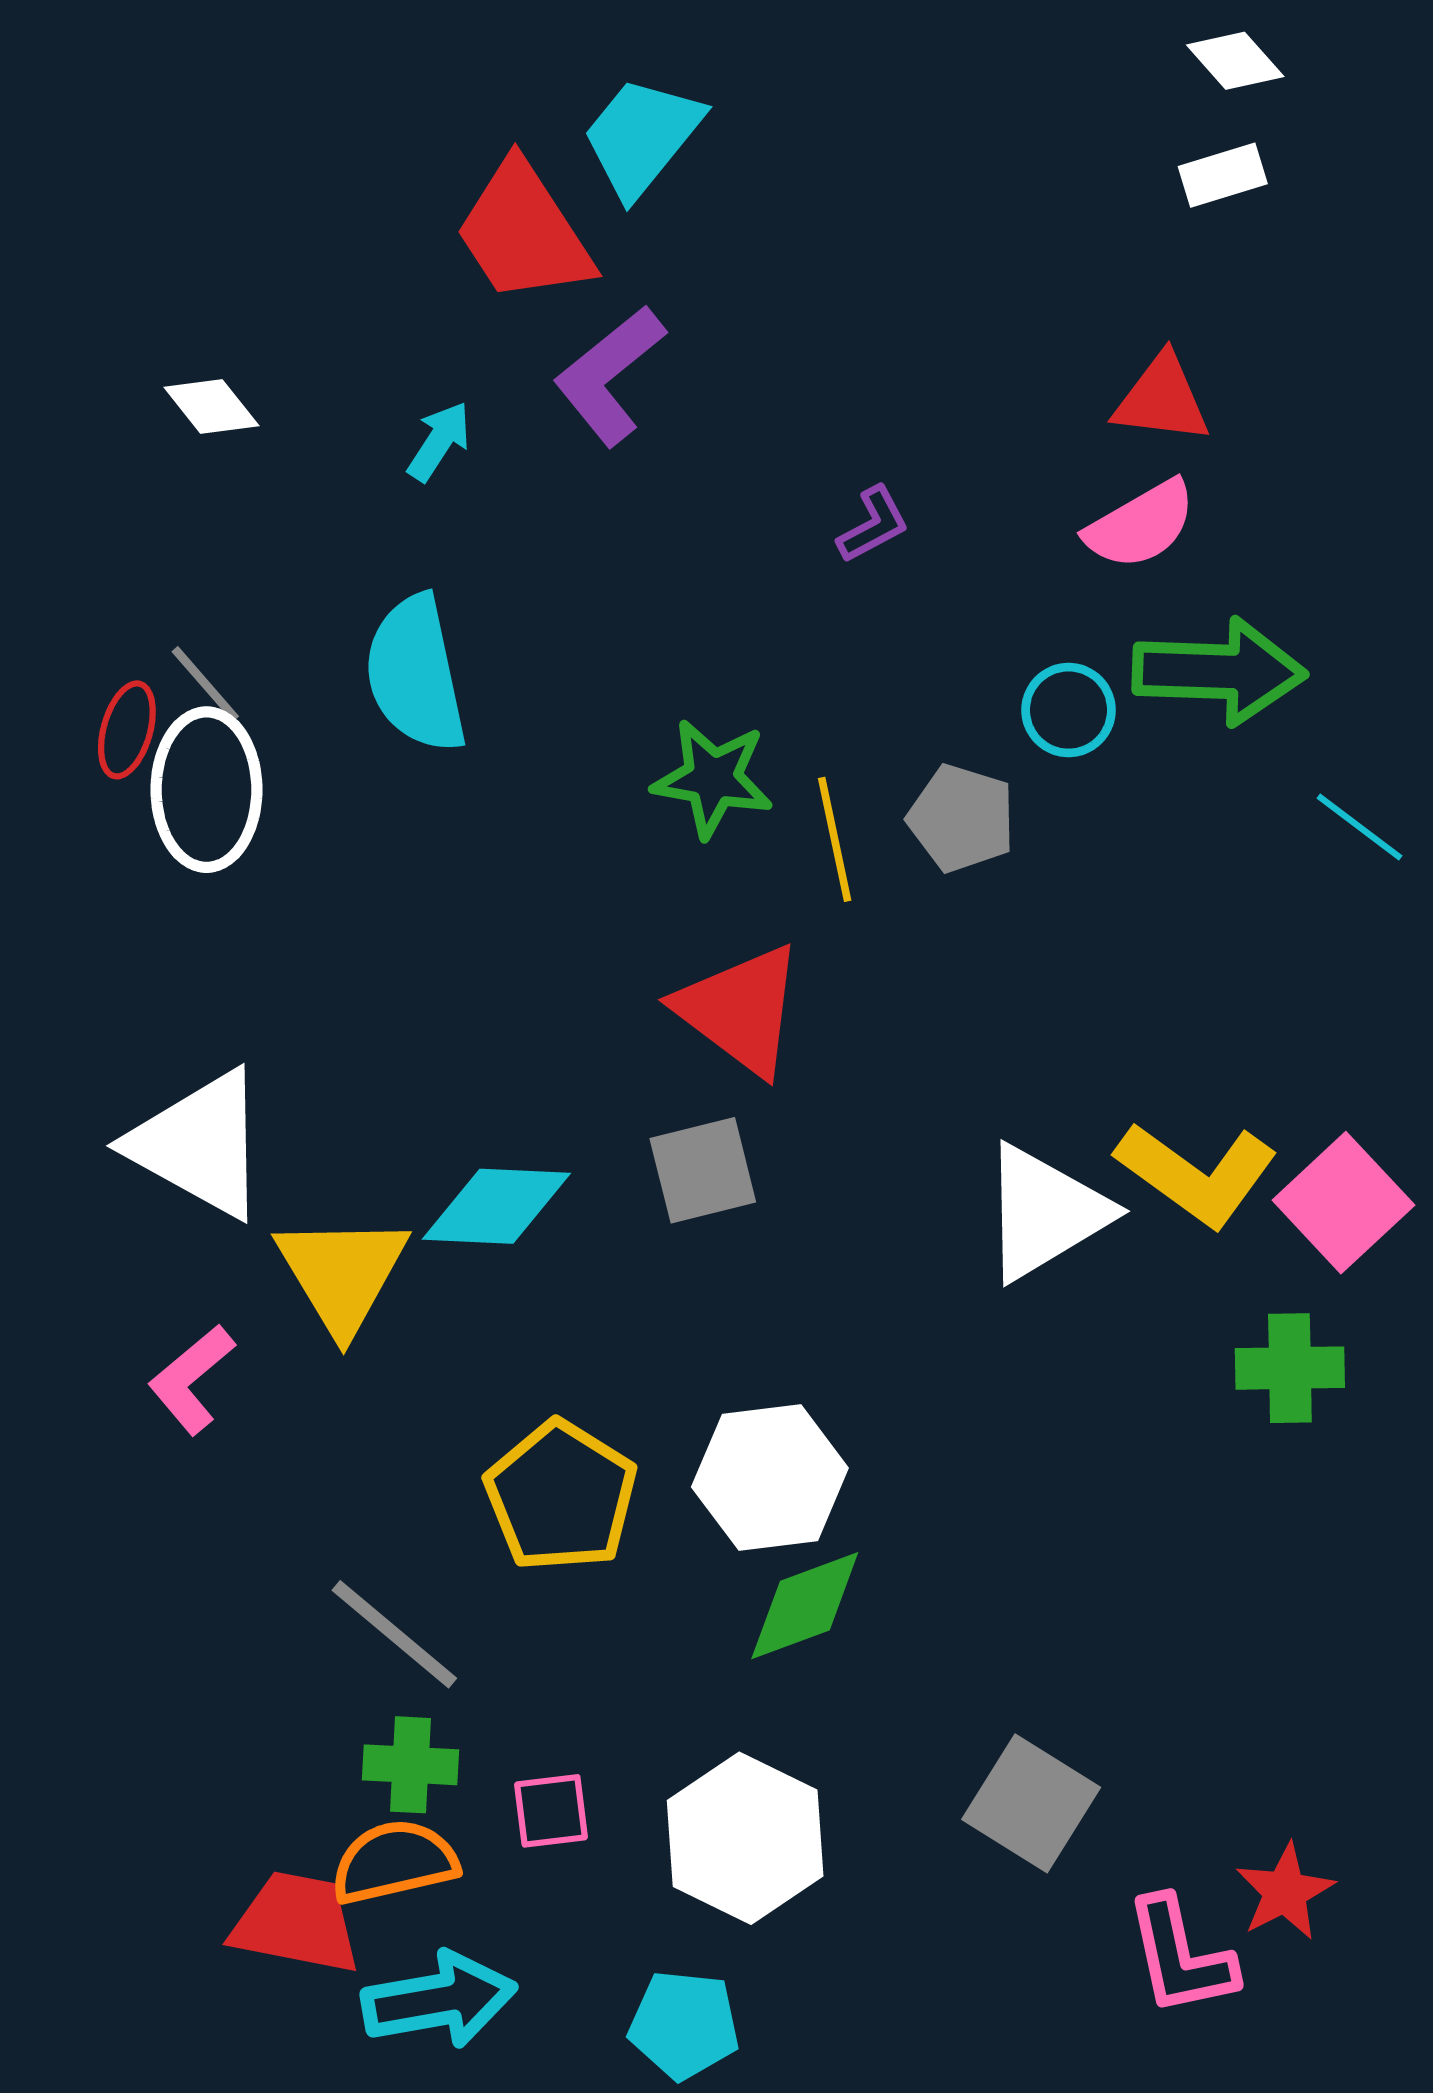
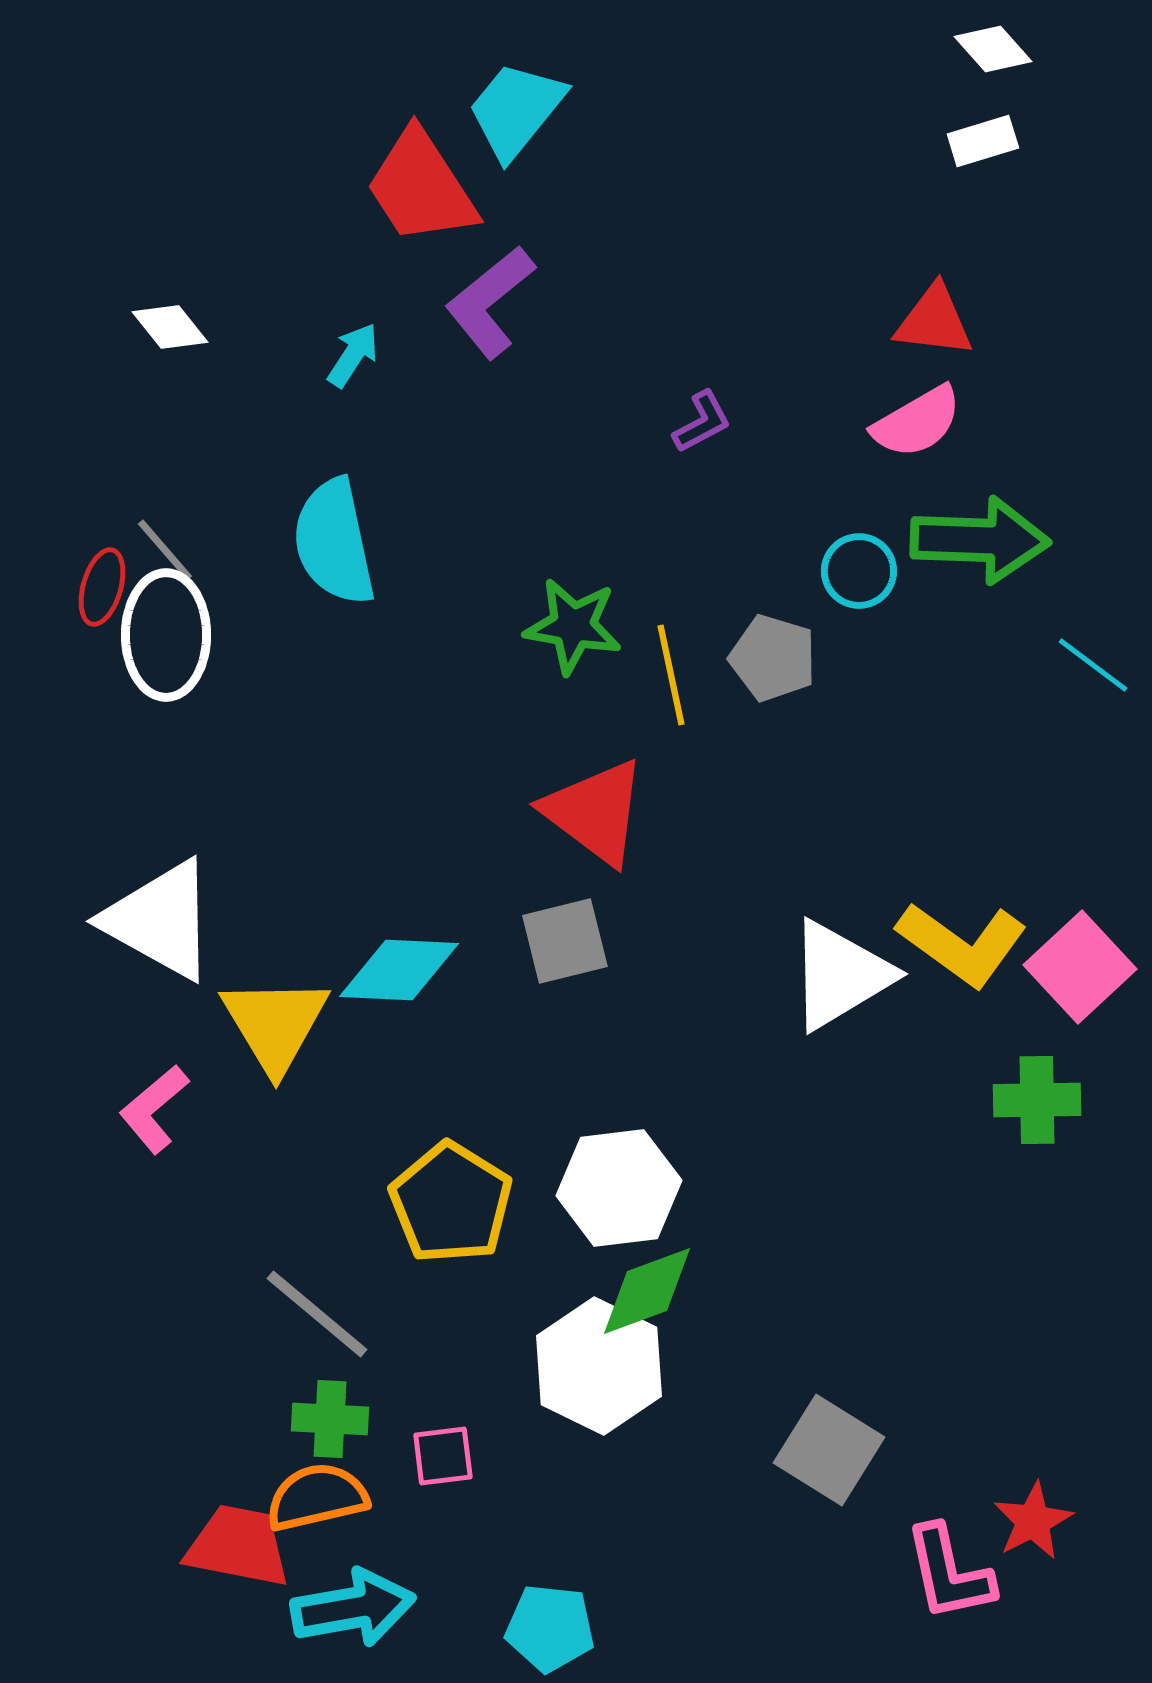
white hexagon: (745, 1838) -> (599, 1366), moved

